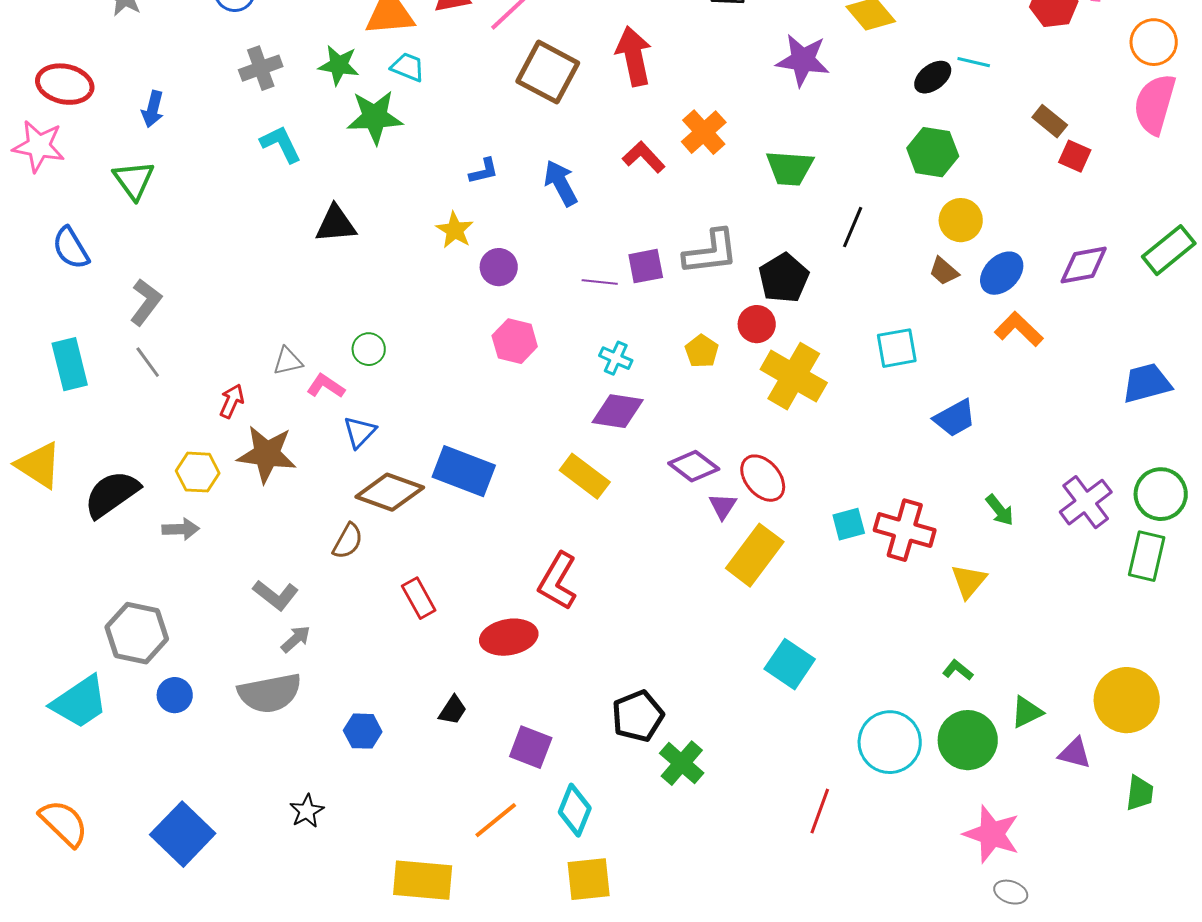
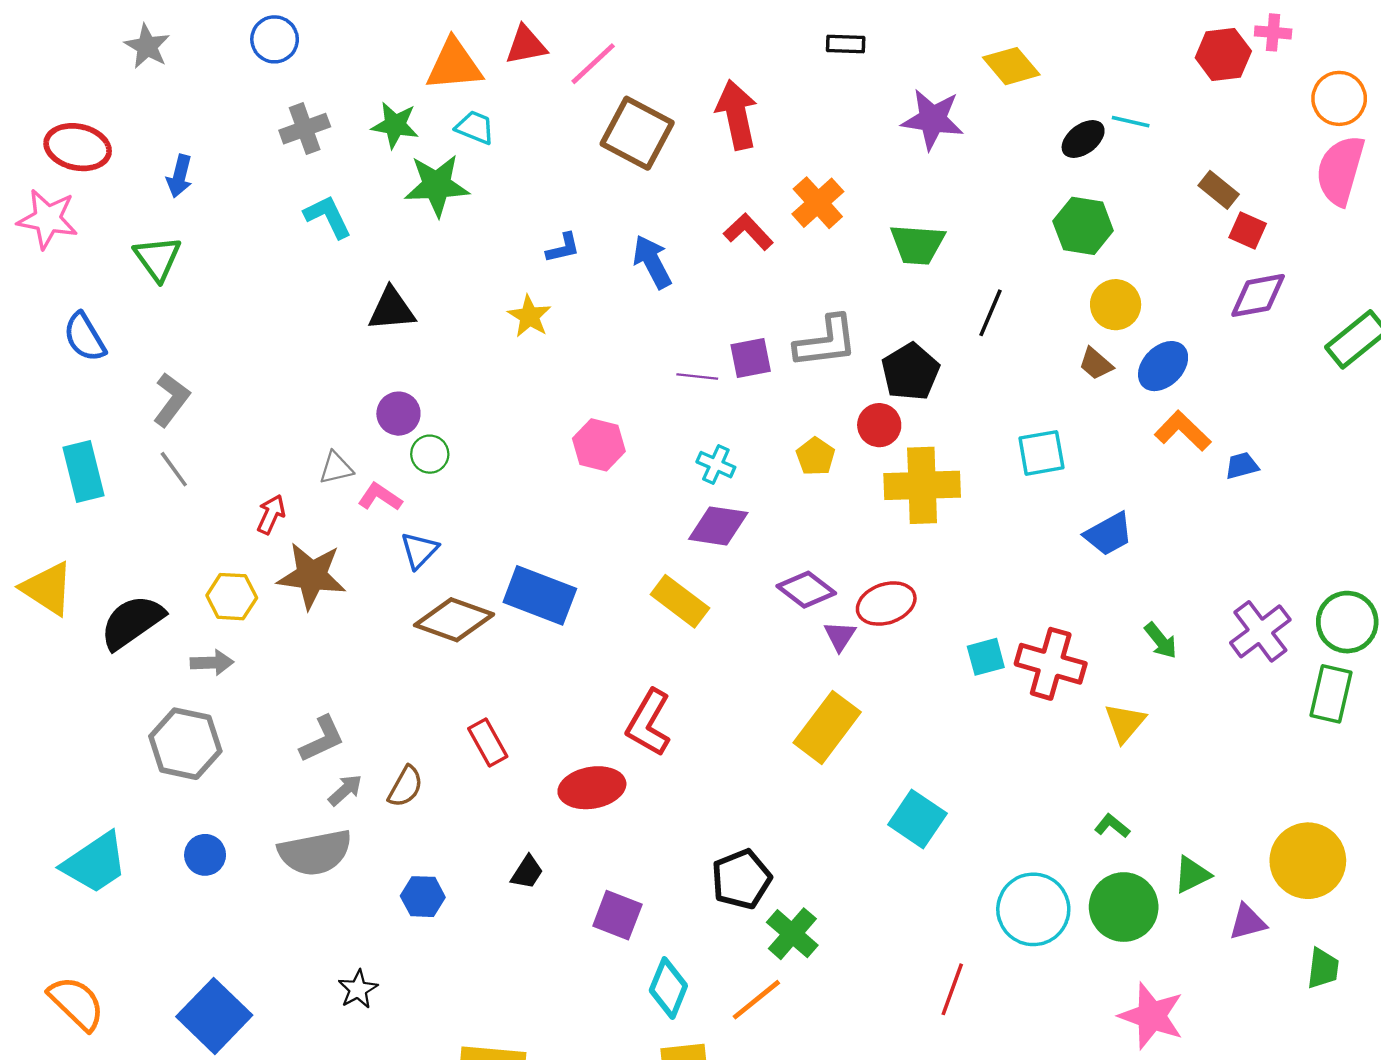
purple diamond: (1084, 265) -> (1258, 295), moved
purple circle: (499, 267) -> (398, 414), moved
yellow cross: (794, 376) -> (922, 485), turned -32
blue trapezoid: (1147, 383) -> (1242, 466), moved, size x0.6
red ellipse: (763, 478) -> (886, 604), turned -69
brown semicircle: (348, 541) -> (405, 787), moved
yellow rectangle: (755, 555) -> (827, 727), moved
gray L-shape: (276, 595) -> (322, 739), turned -63
gray hexagon: (137, 633) -> (185, 744), moved
purple triangle: (1075, 753) -> (1248, 922), turned -30
orange line: (496, 820) -> (756, 1000), moved

